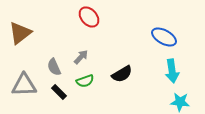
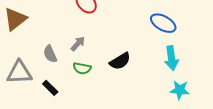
green semicircle: (85, 81) -> (82, 68), turned 30
black rectangle: (59, 92) -> (50, 88), moved

